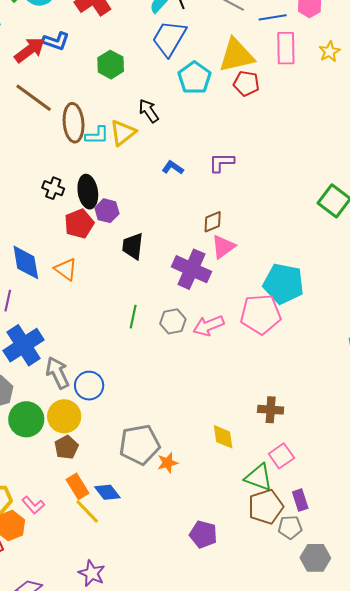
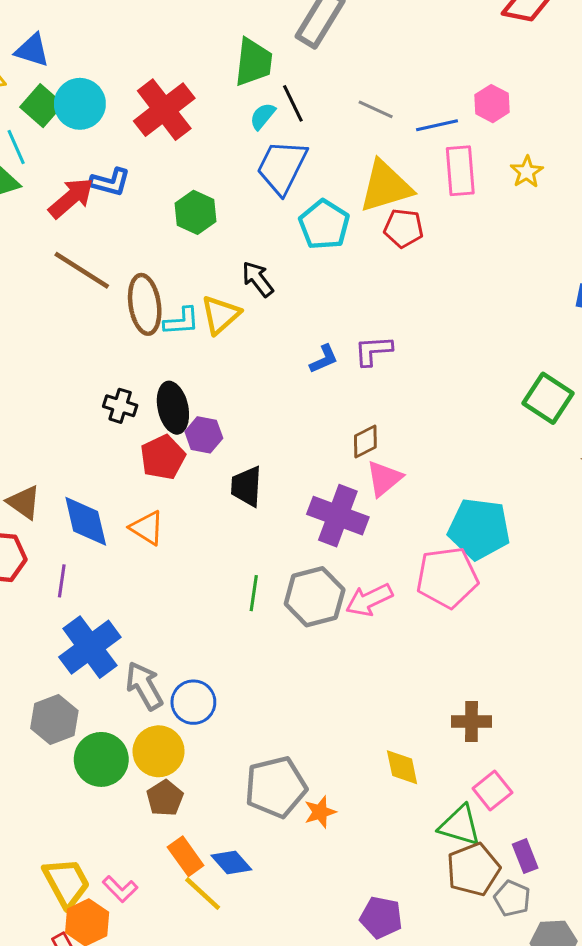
blue L-shape: (173, 168) -> (324, 359), moved, turned 125
gray hexagon: (173, 321) -> (315, 597), size x1.5
gray pentagon: (290, 527) -> (512, 898), turned 30

